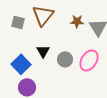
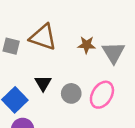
brown triangle: (43, 15) -> (43, 37), turned -50

